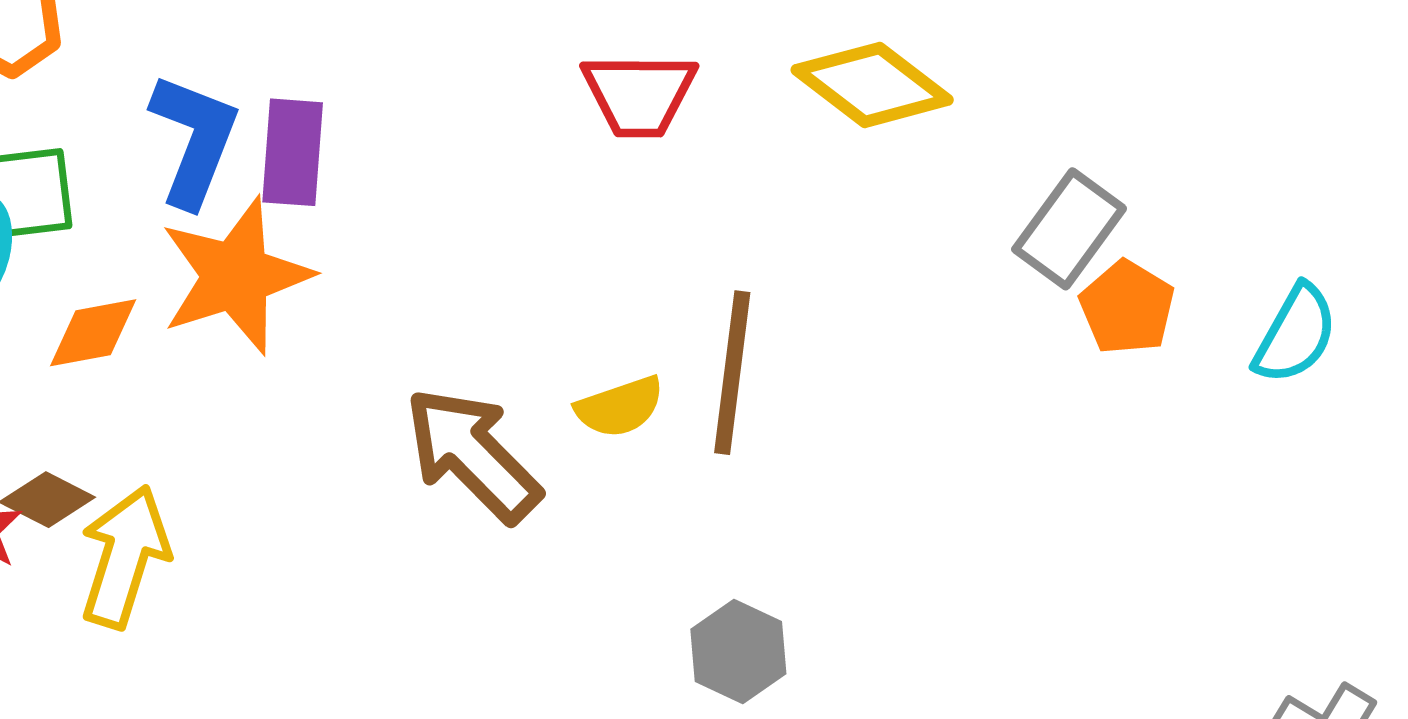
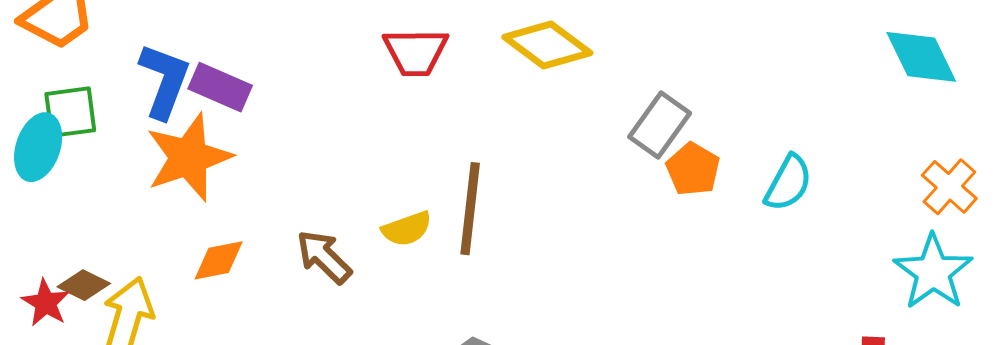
purple rectangle: (293, 152) -> (220, 87), turned -70
orange diamond: (93, 333) -> (219, 260), moved
brown arrow: (473, 455) -> (324, 257), size x0.7

